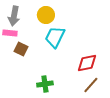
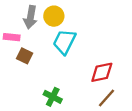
gray arrow: (14, 16) -> (30, 17), moved
green cross: (45, 84) -> (53, 97), turned 35

